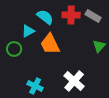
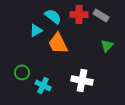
green circle: (14, 49) -> (22, 72), moved
white cross: (74, 81) -> (82, 80), turned -30

